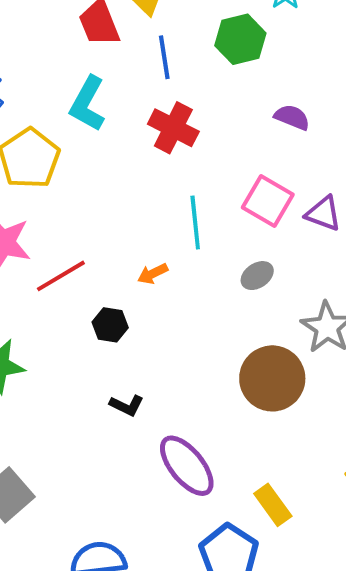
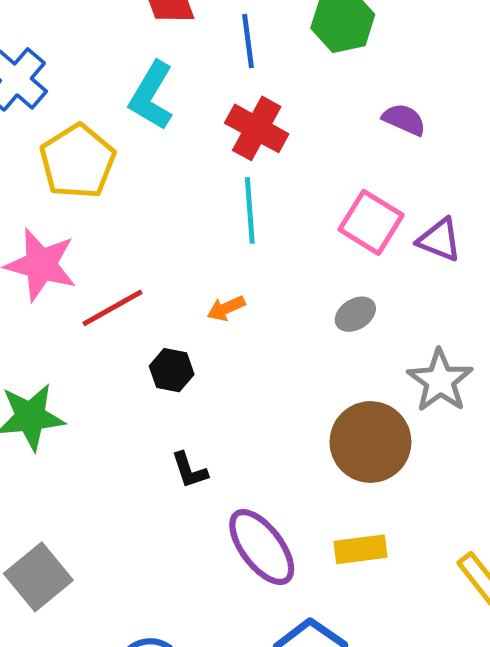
cyan line: (195, 222) -> (250, 210), moved
black L-shape: (127, 405) -> (189, 470), turned 44
yellow rectangle: (273, 505) -> (361, 549), moved, turned -63

